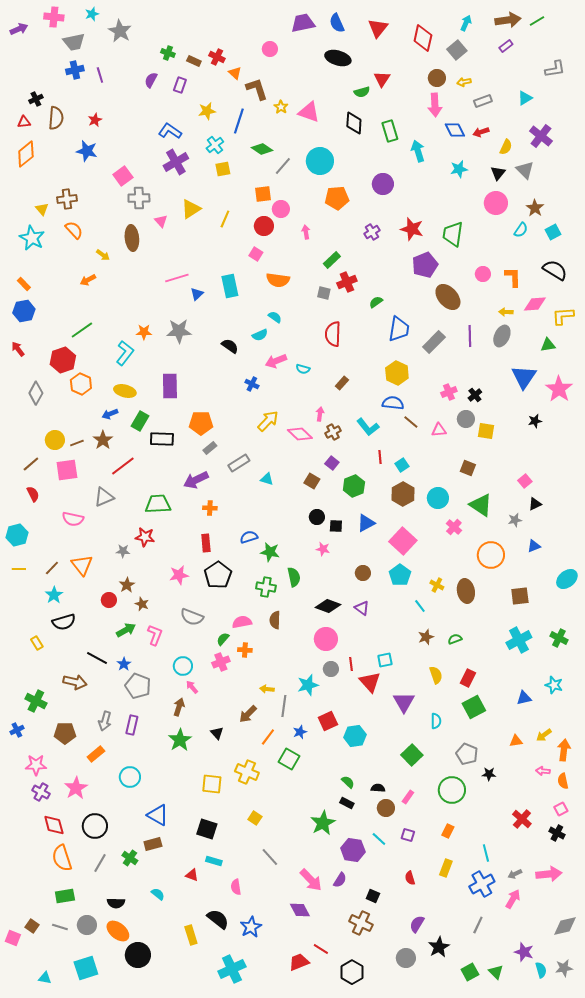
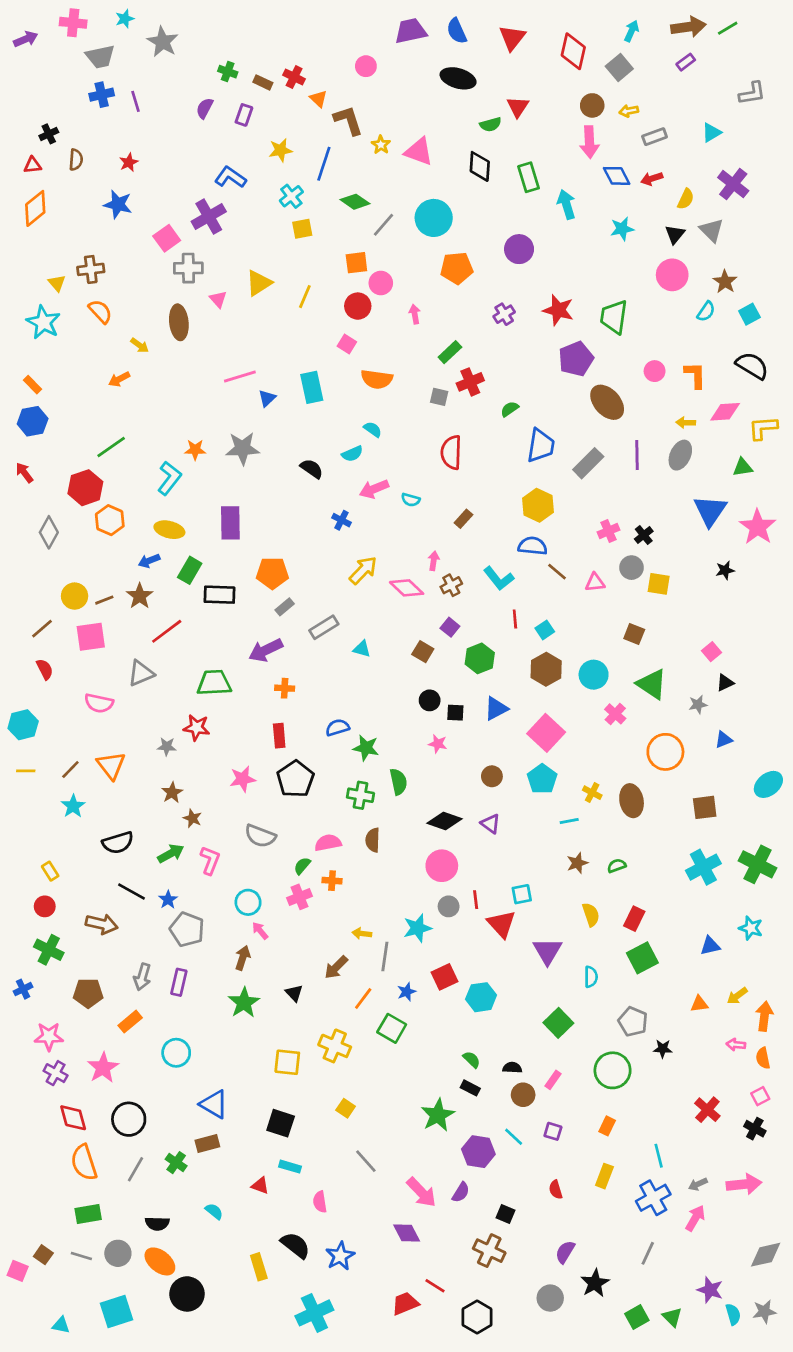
brown semicircle: (56, 118) -> (76, 160), size x0.7
purple cross: (176, 162) -> (209, 217), moved
red circle: (109, 600) -> (45, 906), moved
cyan line: (420, 606) -> (569, 821), turned -64
black semicircle: (64, 622) -> (118, 843), moved
green cross: (559, 638) -> (758, 864), size x1.5

